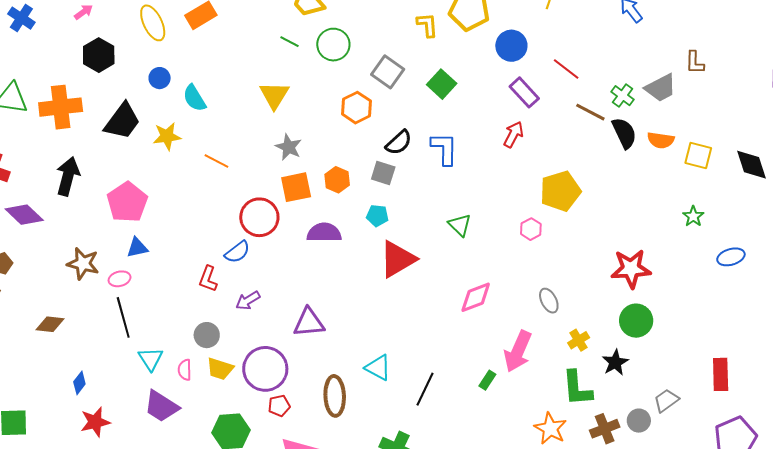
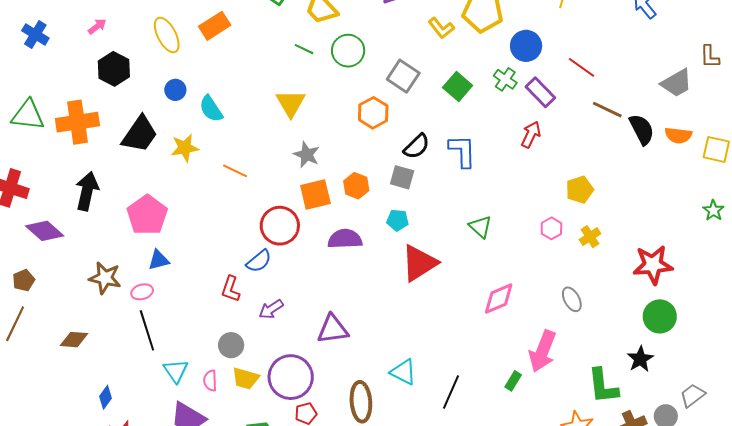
yellow L-shape: (427, 25) -> (441, 28), turned 148
green cross: (623, 96) -> (505, 79), moved
yellow pentagon: (560, 191) -> (580, 190), size x0.7
yellow cross: (579, 340) -> (590, 237), moved

